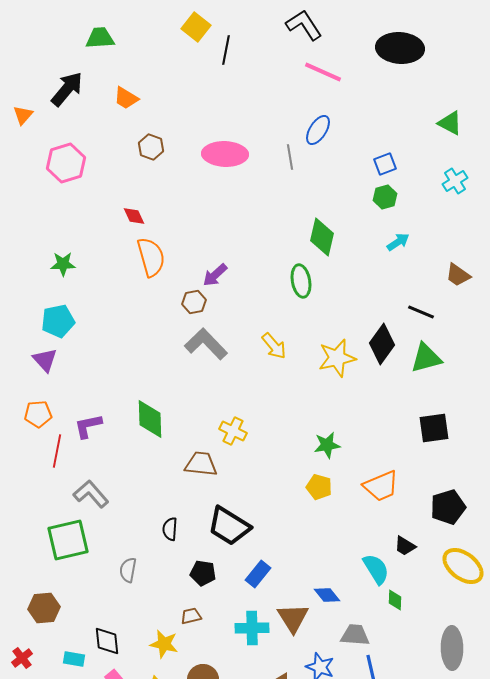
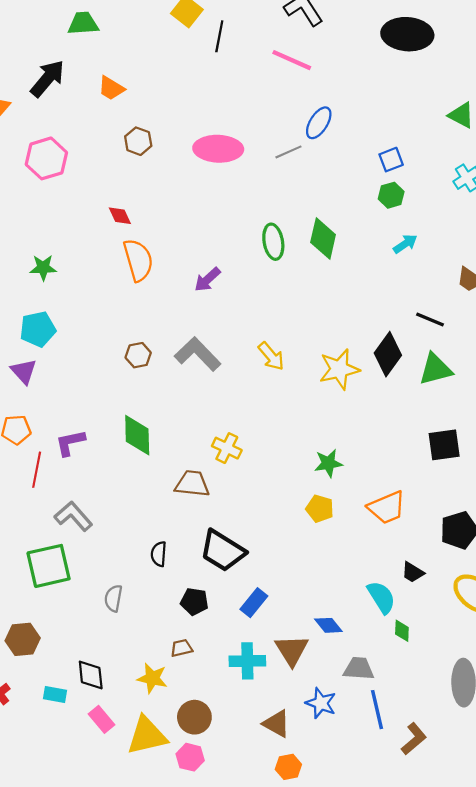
pink line: (323, 72) -> (292, 60), moved
gray line: (290, 157) -> (288, 152), turned 75
green ellipse: (301, 281) -> (273, 242), moved
brown hexagon: (194, 302) -> (138, 355), moved

